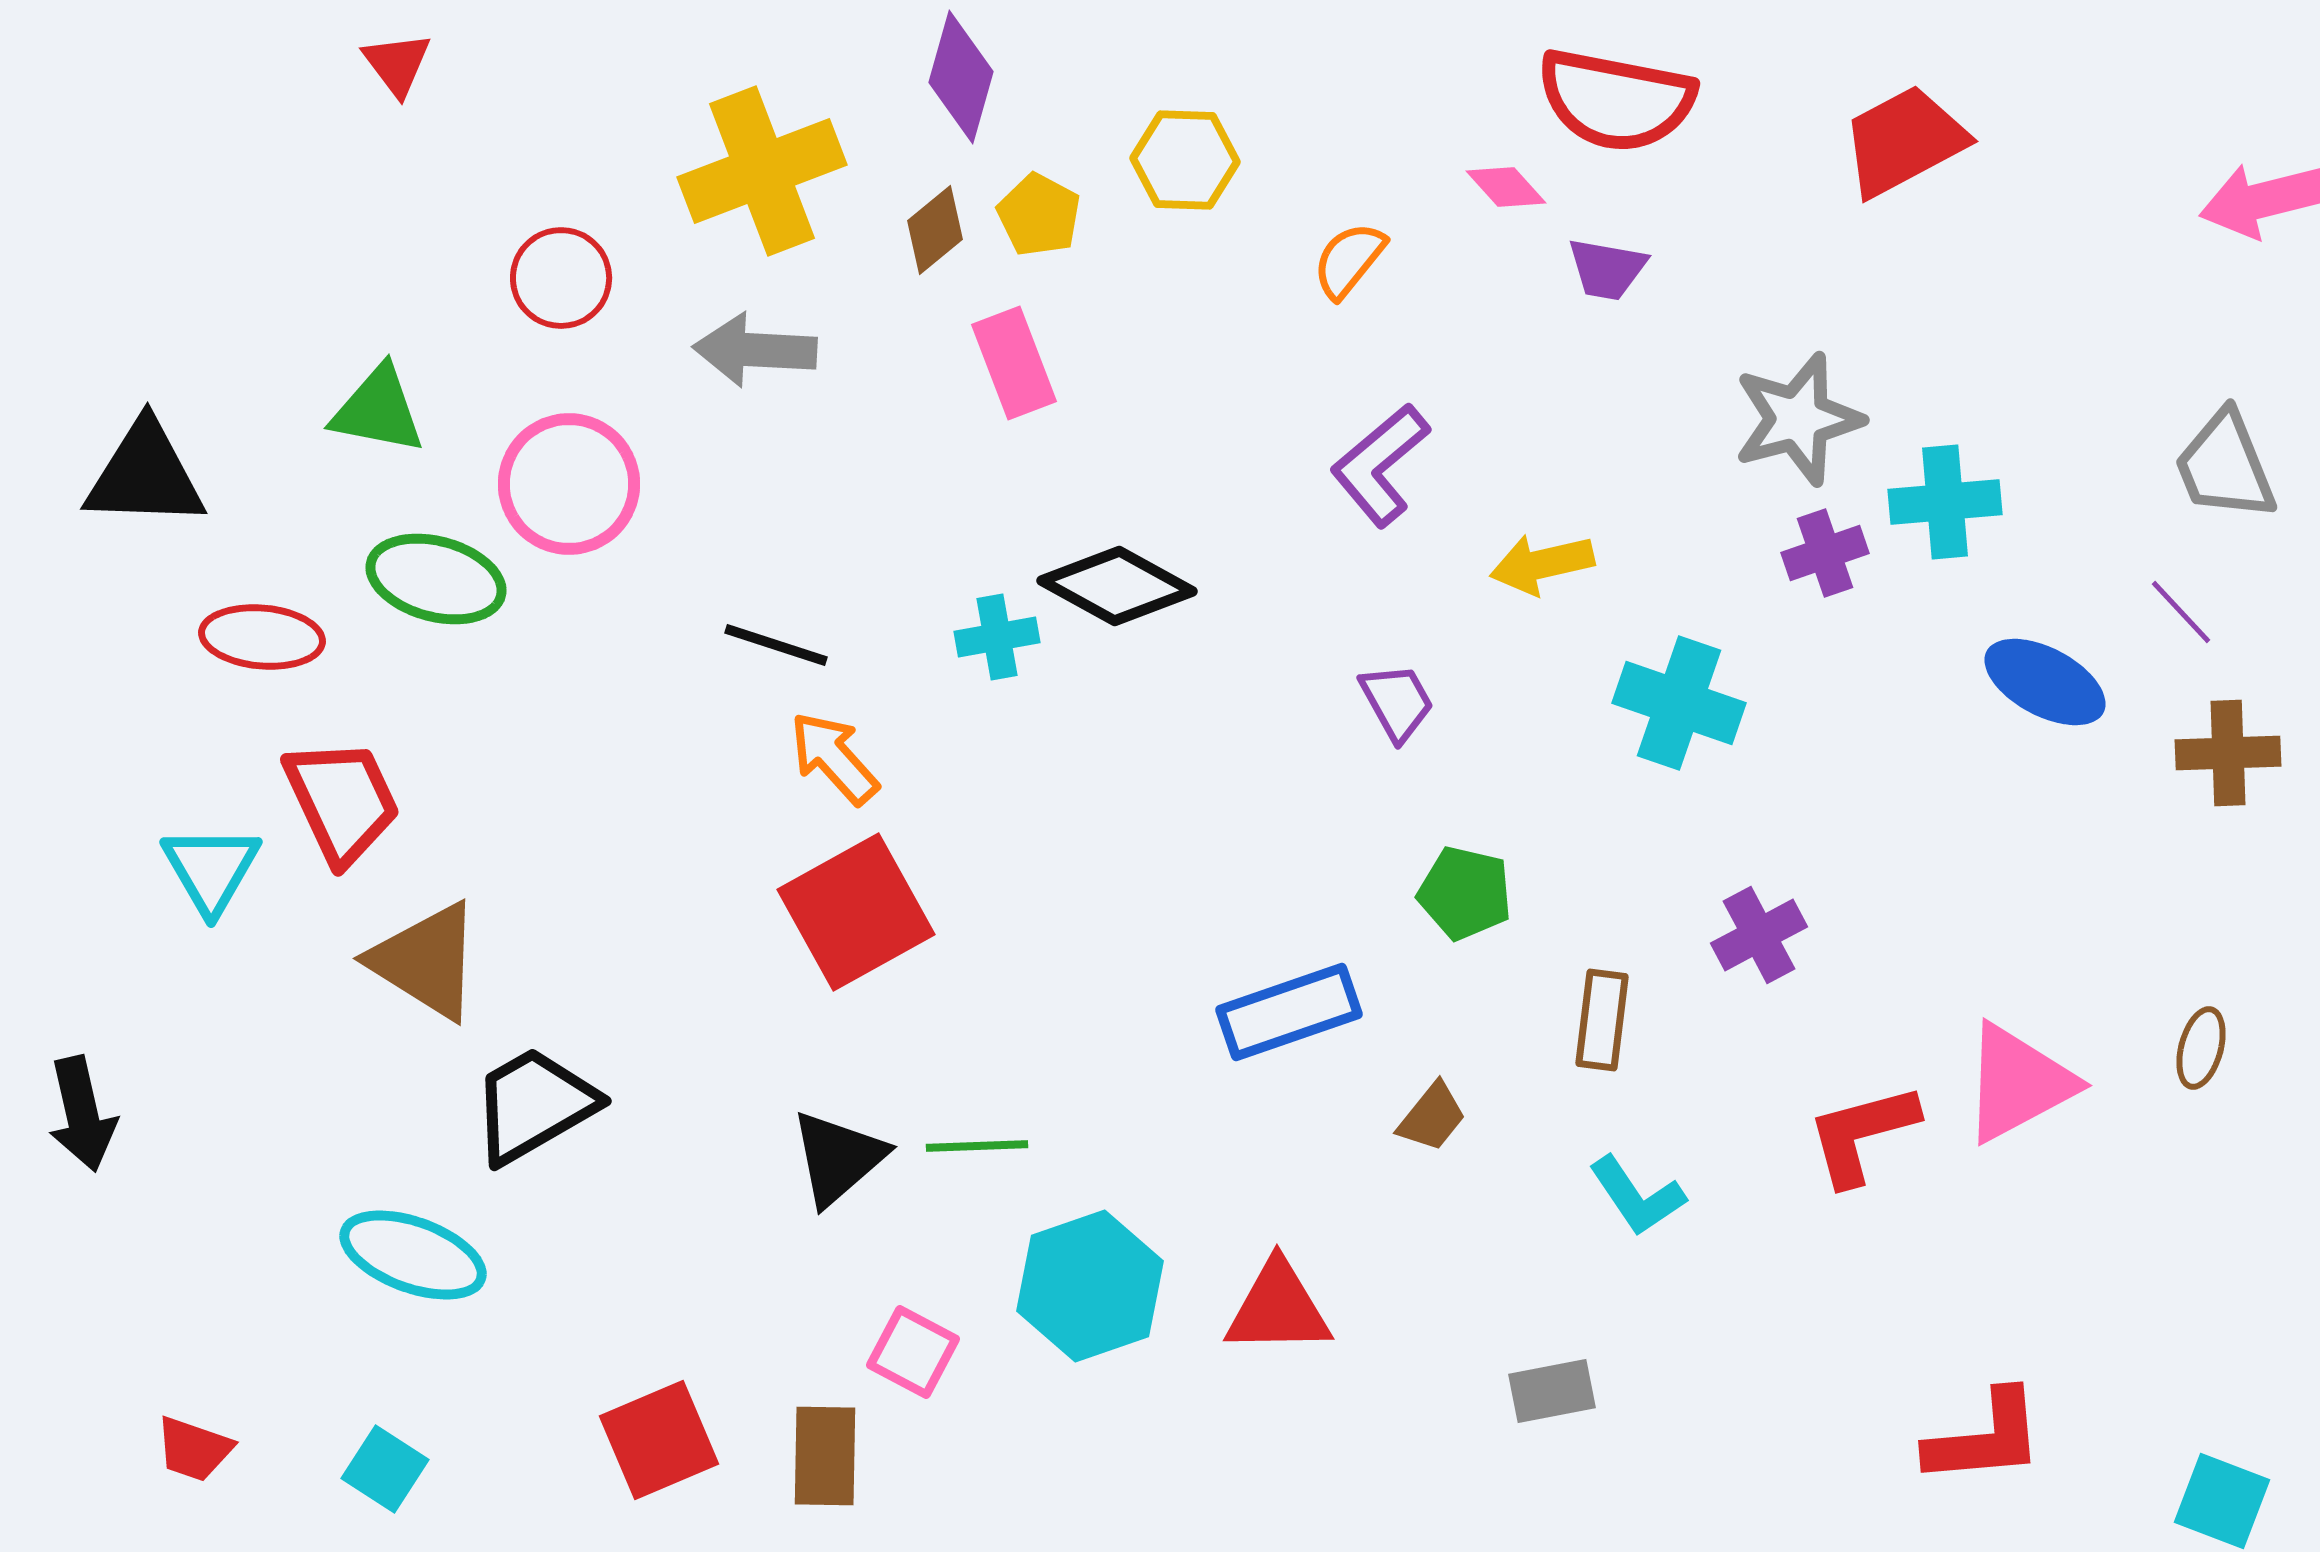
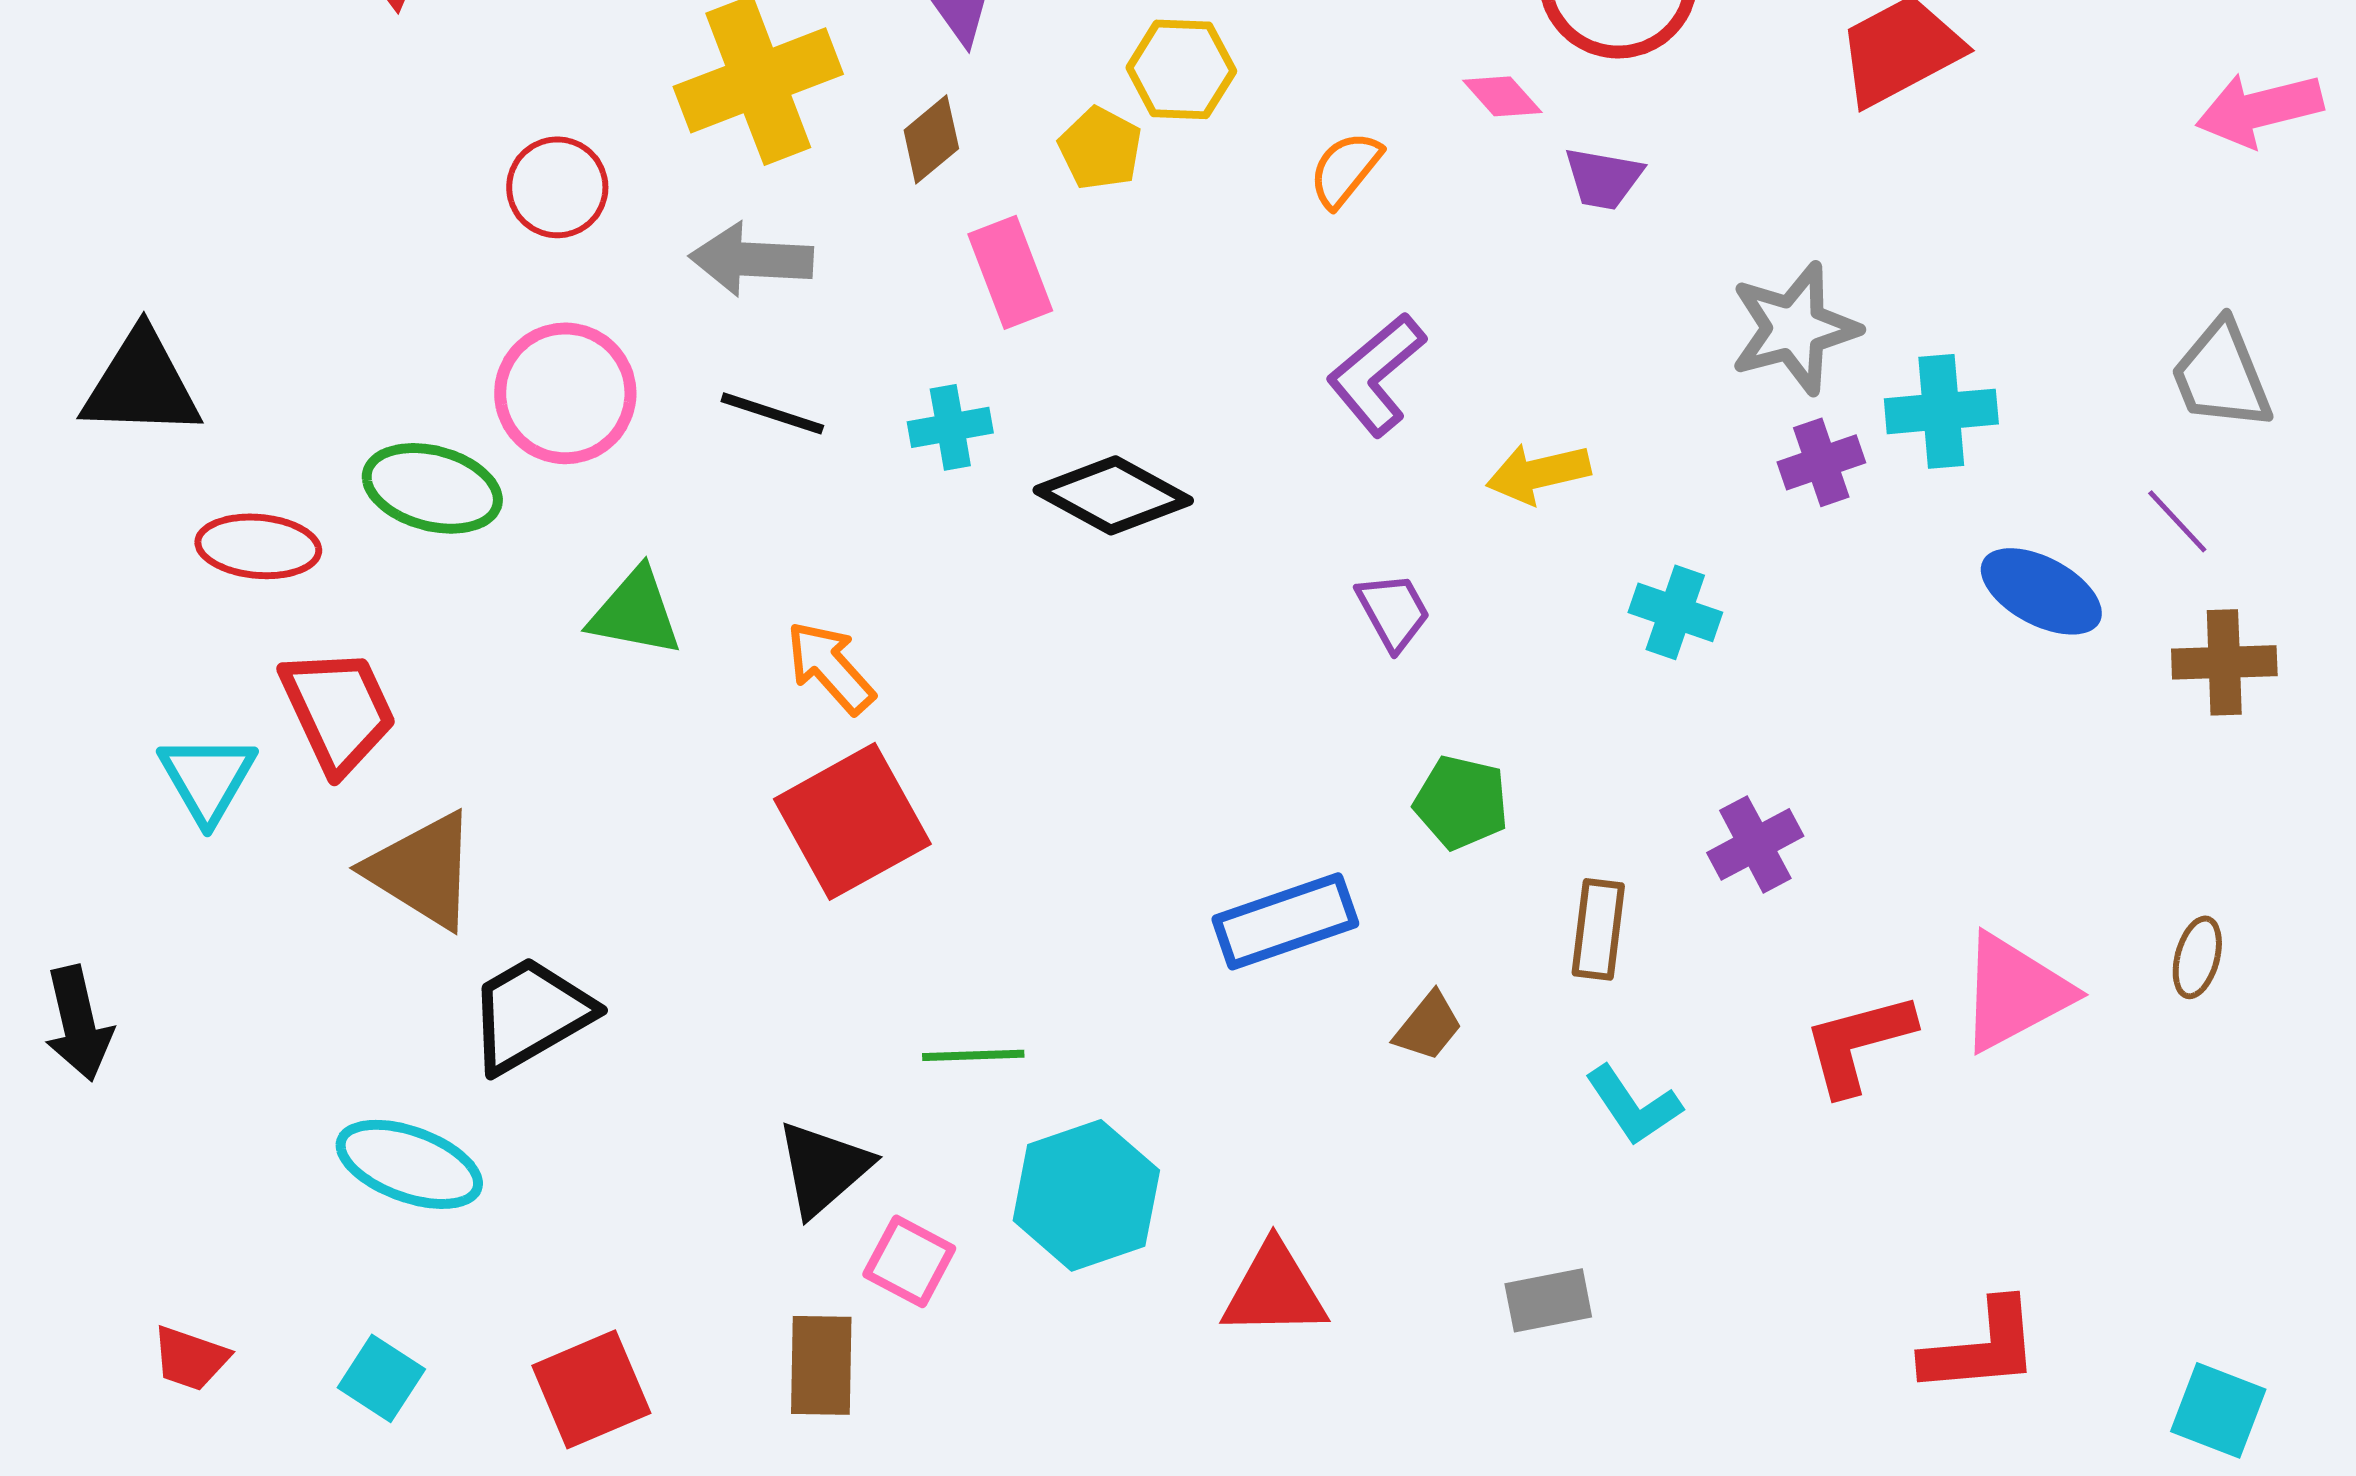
yellow pentagon: (1039, 215) -> (1100, 148), moved
green triangle: (378, 410) -> (635, 612), moved
cyan cross: (997, 637) -> (950, 427), moved
black line: (776, 645) -> (772, 413), moved
cyan cross: (1679, 703) -> (1675, 612), size x0.7
black triangle: (838, 1158) -> (823, 1168), moved
red triangle: (1278, 1308) -> (1274, 1290), moved
red square: (659, 1440) -> (591, 1389), moved

